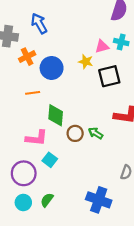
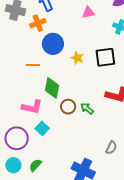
pink triangle: (102, 46) -> (88, 12), moved
orange cross: (27, 57) -> (38, 23), moved
yellow star: (86, 62) -> (77, 58), moved

